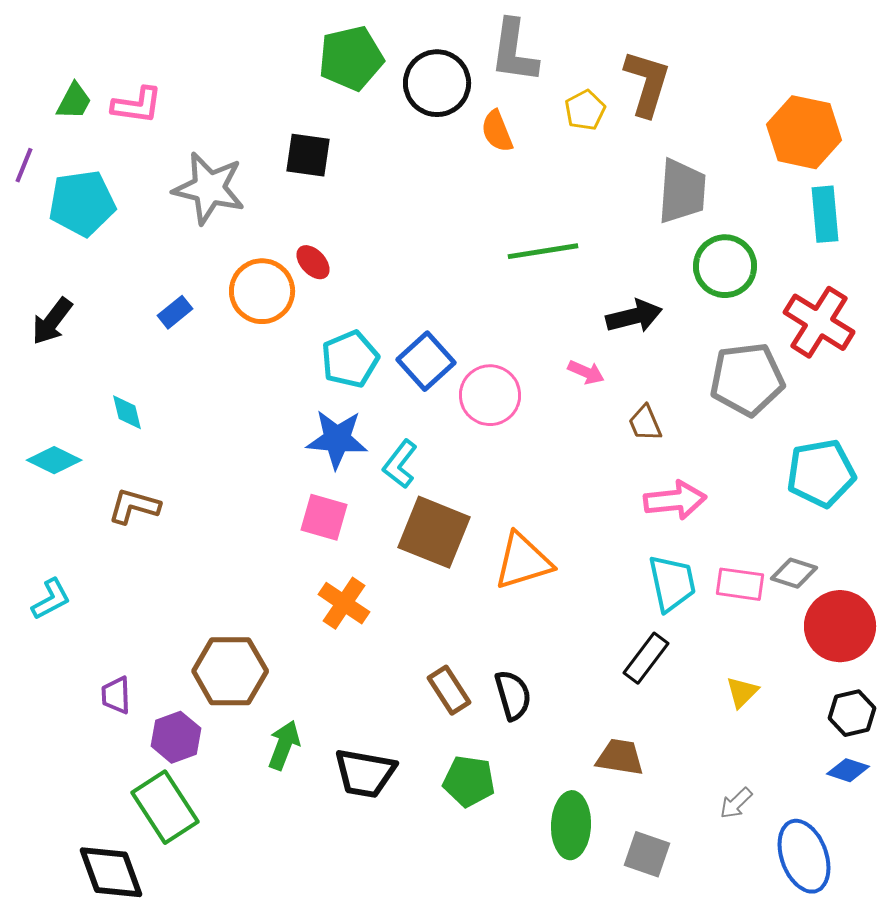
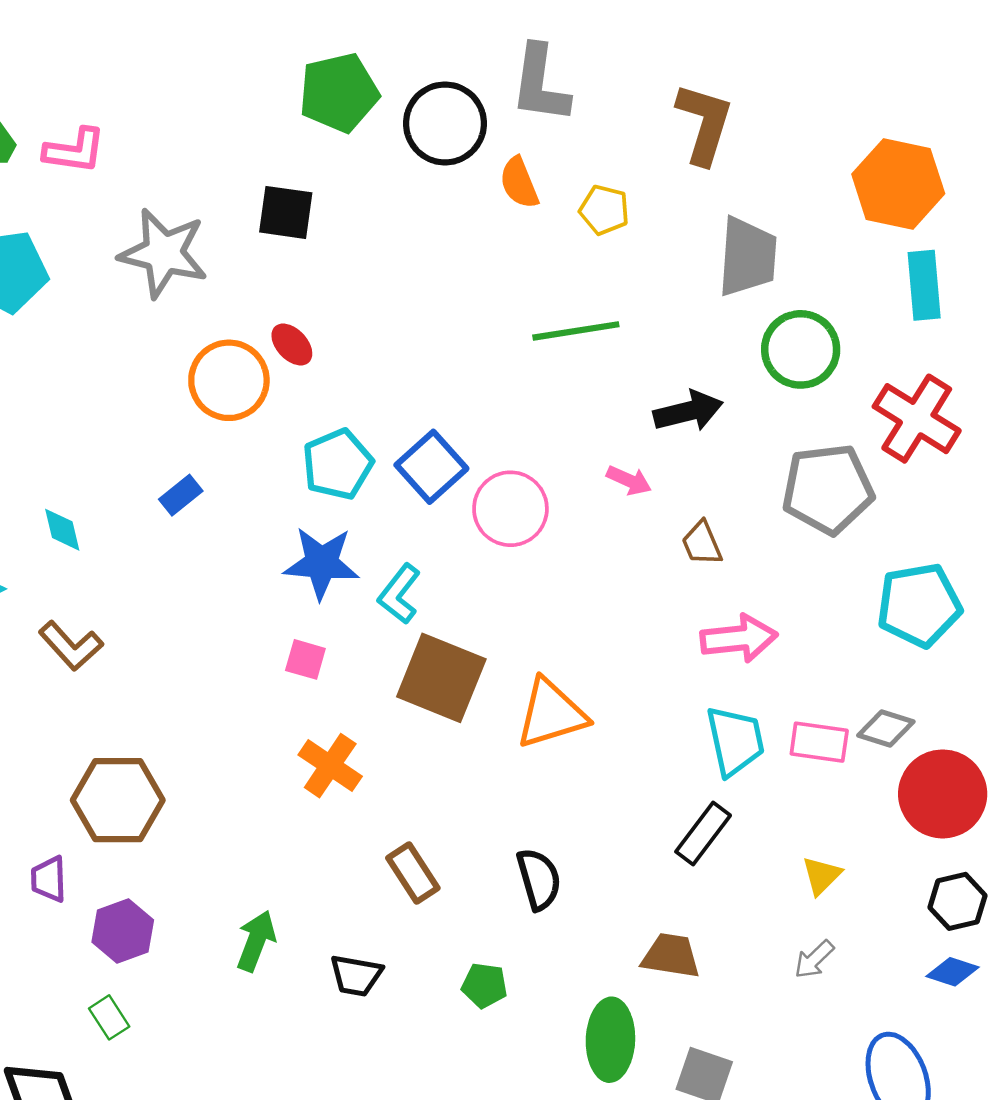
yellow pentagon: (585, 110) -> (604, 210), moved, turned -30
blue rectangle: (175, 312) -> (181, 495), moved
brown L-shape: (134, 506) -> (71, 646), turned -148
pink square: (324, 517) -> (305, 659), size x0.7
brown hexagon: (230, 671) -> (118, 800), moved
brown rectangle: (449, 690) -> (413, 873), moved
black trapezoid: (365, 773) -> (356, 975), size x0.7
green pentagon: (469, 781) -> (485, 985), size x0.7
gray arrow: (736, 803) -> (814, 959), moved
green rectangle: (165, 807) -> (109, 1017), size x0.5

